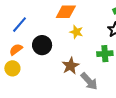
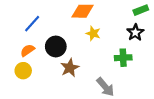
brown star: (71, 66) -> (70, 68), moved

